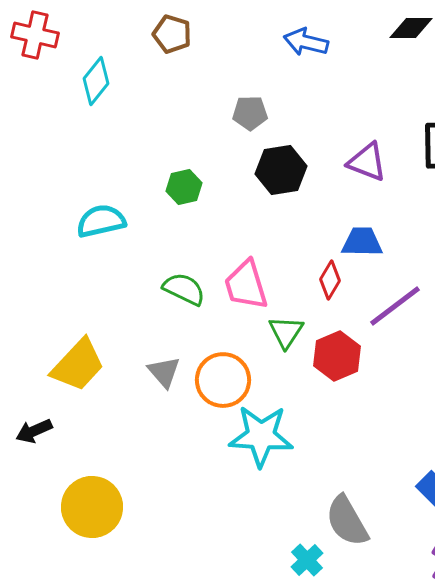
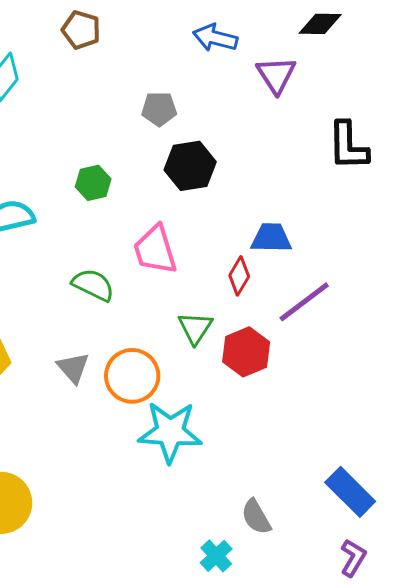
purple triangle: (367, 162) -> (276, 75), moved, turned 36
pink trapezoid: (246, 285) -> (155, 250), moved
gray semicircle: (347, 521) -> (256, 517), size x0.7

